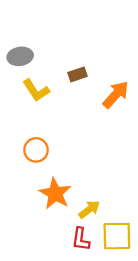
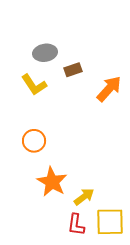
gray ellipse: (20, 56) -> (45, 53), moved

